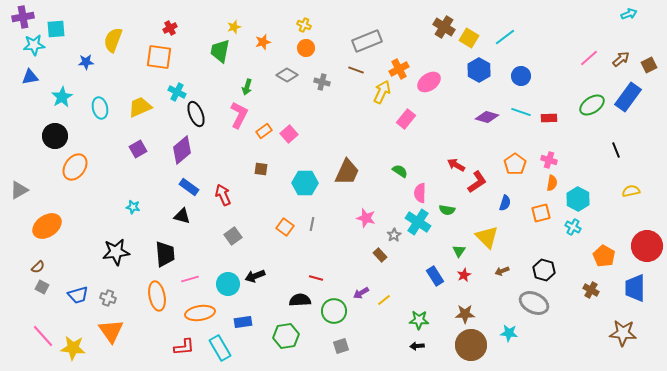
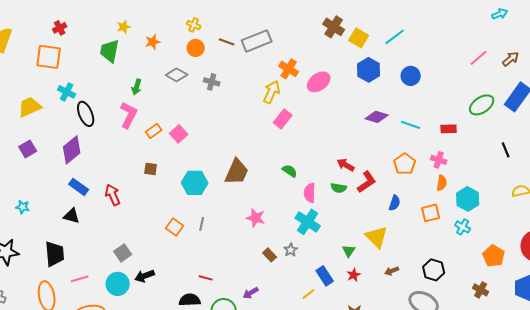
cyan arrow: (629, 14) -> (500, 14), moved
orange cross: (399, 69) -> (289, 69), turned -30
brown line: (356, 70) -> (227, 42), moved
cyan line: (521, 112) -> (411, 125), moved
red rectangle: (549, 118) -> (449, 129), moved
pink rectangle: (406, 119) -> (283, 119), moved
green semicircle: (447, 210) -> (339, 188), moved
gray star: (394, 235) -> (291, 250), moved
gray square: (233, 236) -> (123, 253), moved
yellow line: (384, 300) -> (309, 294), moved

